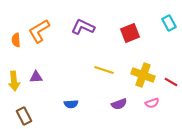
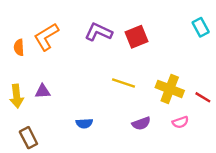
red square: (130, 33) -> (136, 37), moved

